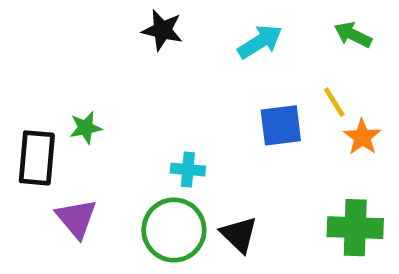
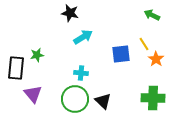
cyan arrow: (260, 42) -> (83, 37), moved

